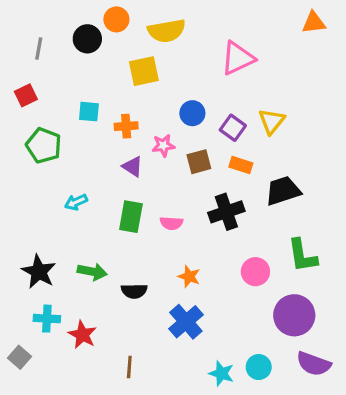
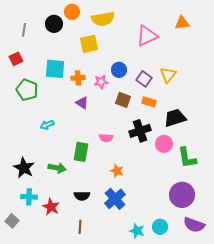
orange triangle: (314, 23) -> (182, 23), moved
cyan square: (89, 112) -> (55, 69), size x1.5
pink star: (163, 146) -> (101, 82), moved
brown square: (199, 162) -> (123, 100), turned 35
green rectangle: (131, 217) -> (81, 152), moved
pink circle: (255, 272) -> (164, 144), moved
black semicircle: (134, 291) -> (82, 196), moved

